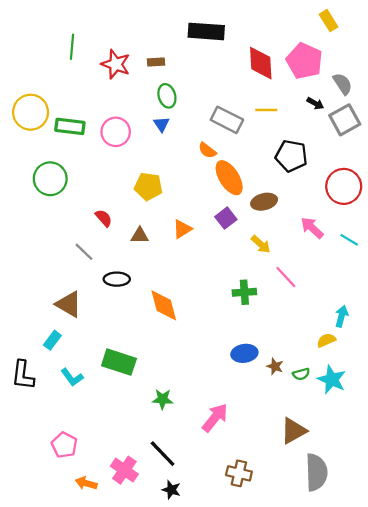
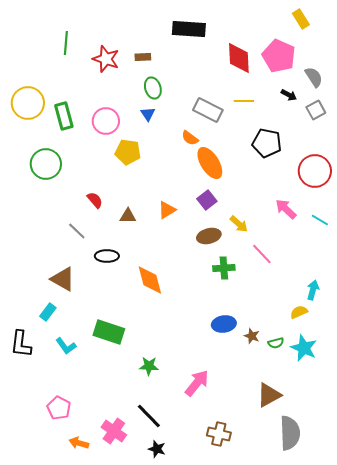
gray square: (345, 120) -> (316, 110), size x0.7
green rectangle: (70, 126) -> (64, 116), turned 68
yellow pentagon: (148, 186) -> (128, 152), moved
brown ellipse: (264, 202) -> (209, 236), moved

